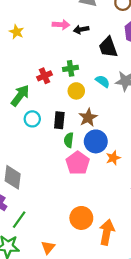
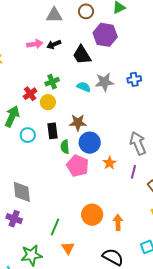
yellow circle: (76, 91) -> (48, 102), moved
brown star: (88, 118) -> (78, 123), turned -30
orange star: (113, 158) -> (110, 163), moved
green line: (19, 220) -> (55, 227), moved
orange arrow: (107, 232) -> (118, 222), size x0.7

